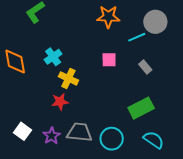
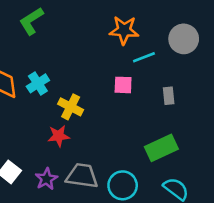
cyan line: (137, 37) -> (144, 57), moved
cyan cross: (53, 57) -> (38, 83), moved
gray rectangle: (145, 67) -> (169, 96), turned 32

